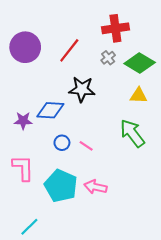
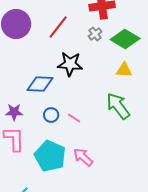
purple star: (23, 121) -> (14, 112), moved
pink arrow: (96, 187) -> (83, 157), turned 30

